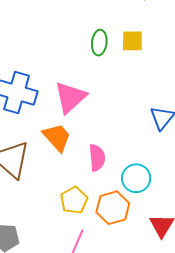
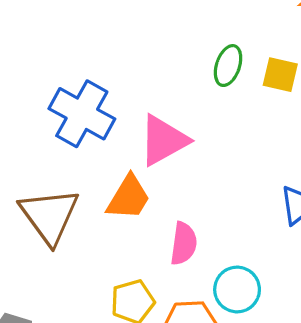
orange trapezoid: (57, 137) -> (129, 198), turned 60

